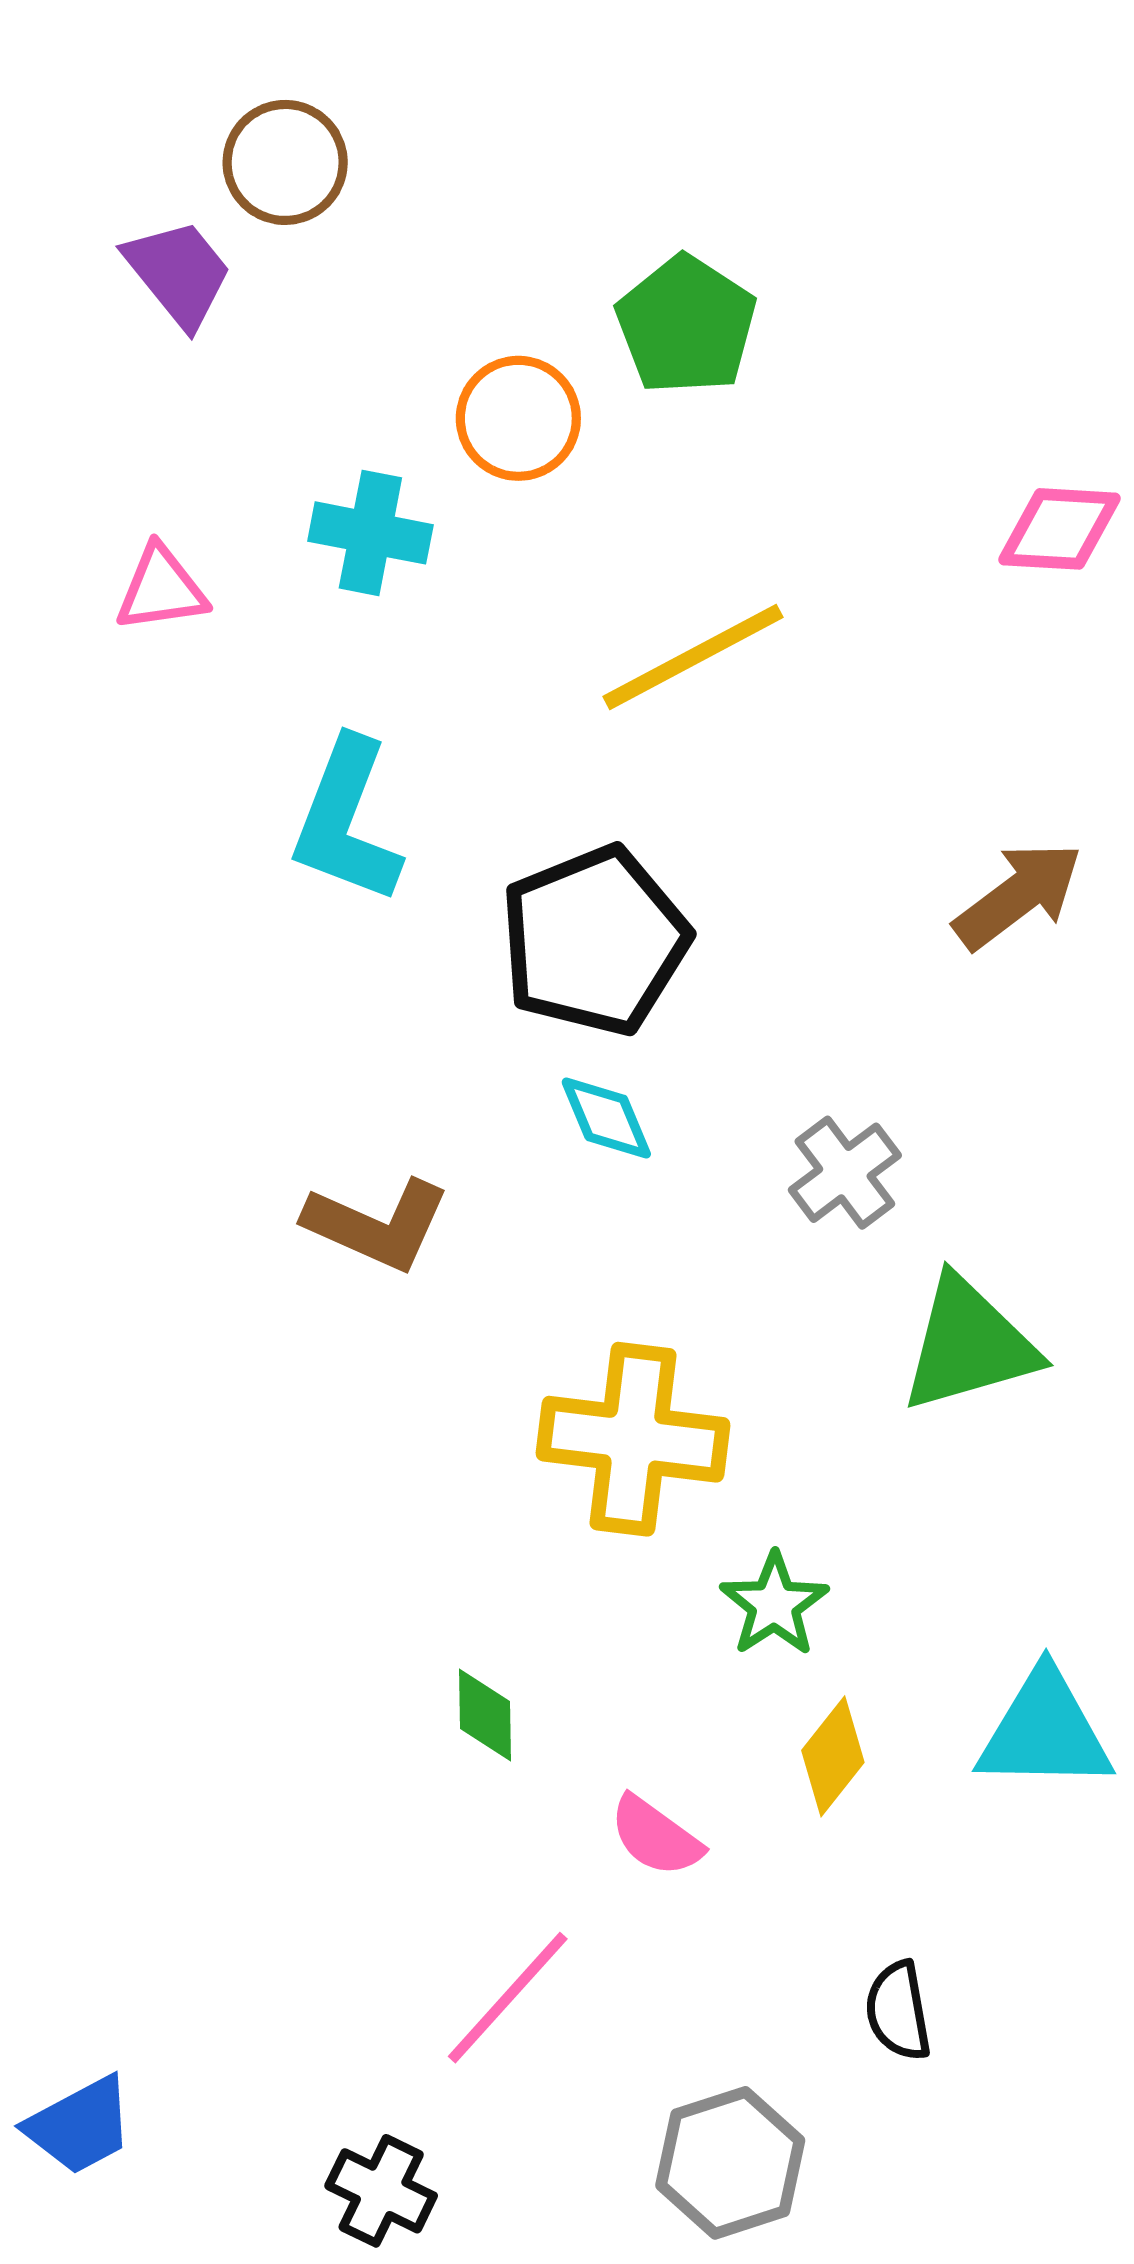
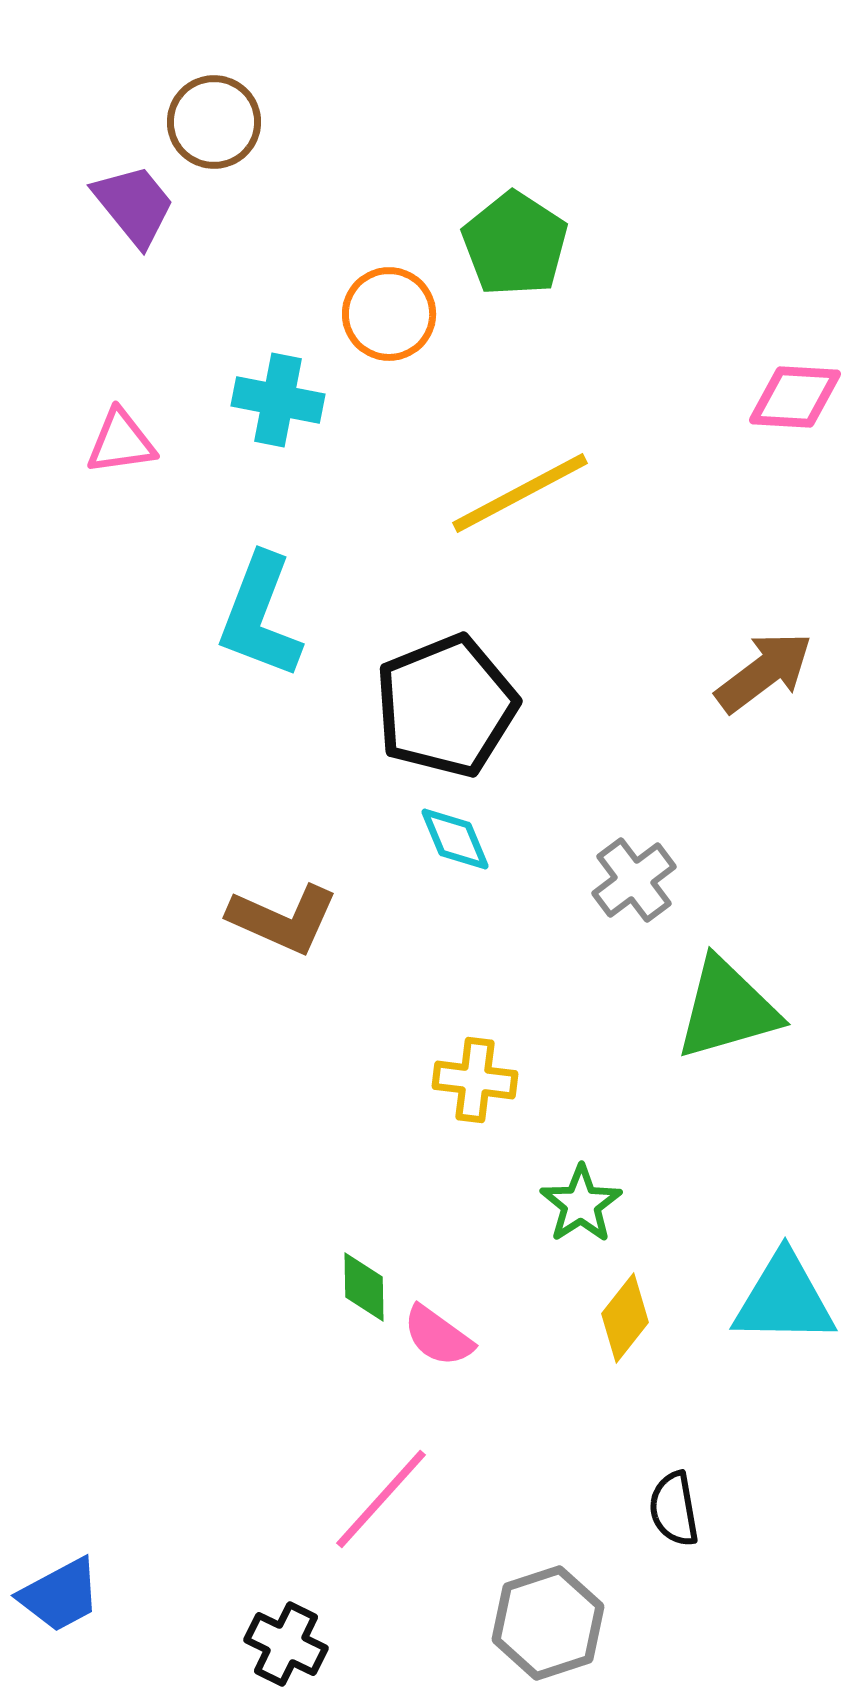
yellow cross: (633, 1439) -> (475, 1080), size x0.6
pink semicircle: (656, 1836) -> (438, 1336), moved

